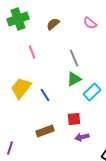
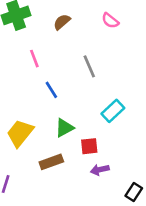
green triangle: (74, 79) -> (64, 128), moved
yellow trapezoid: (21, 88) -> (20, 133), moved
blue line: (45, 95) -> (51, 90), moved

